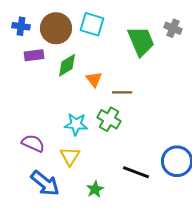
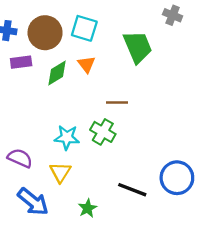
gray cross: (173, 28) -> (173, 15), moved
orange triangle: (94, 79) -> (86, 64), moved

